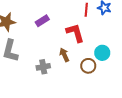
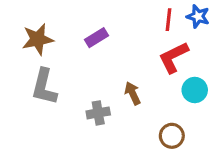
red L-shape: (75, 33) -> (173, 57), moved, turned -100
brown circle: (88, 66) -> (172, 136), moved

